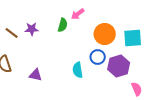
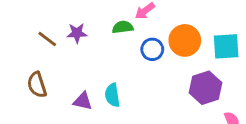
green semicircle: (63, 25) -> (123, 27), turned -112
blue circle: (98, 57) -> (152, 49), moved
cyan semicircle: (78, 70) -> (112, 95), moved

